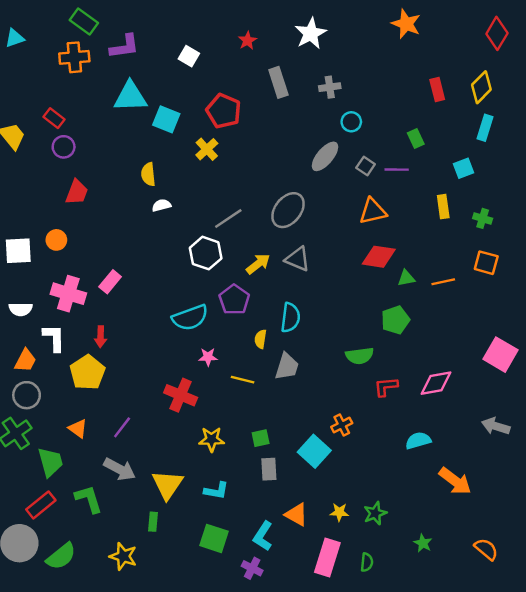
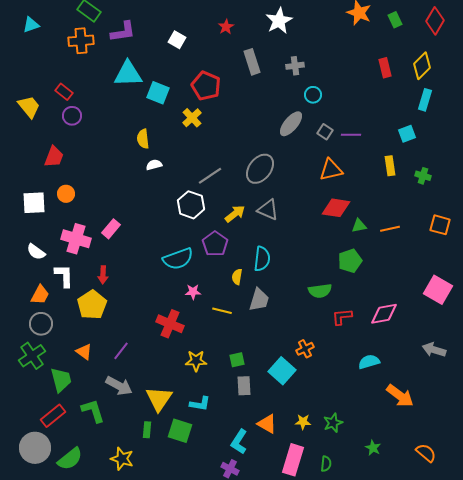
green rectangle: (416, 138) -> (395, 20), moved
red trapezoid: (77, 192) -> (54, 157), moved
orange square: (486, 263) -> (440, 225), moved
white semicircle: (21, 309) -> (36, 252), turned 36
green square: (214, 538) -> (180, 431), moved

